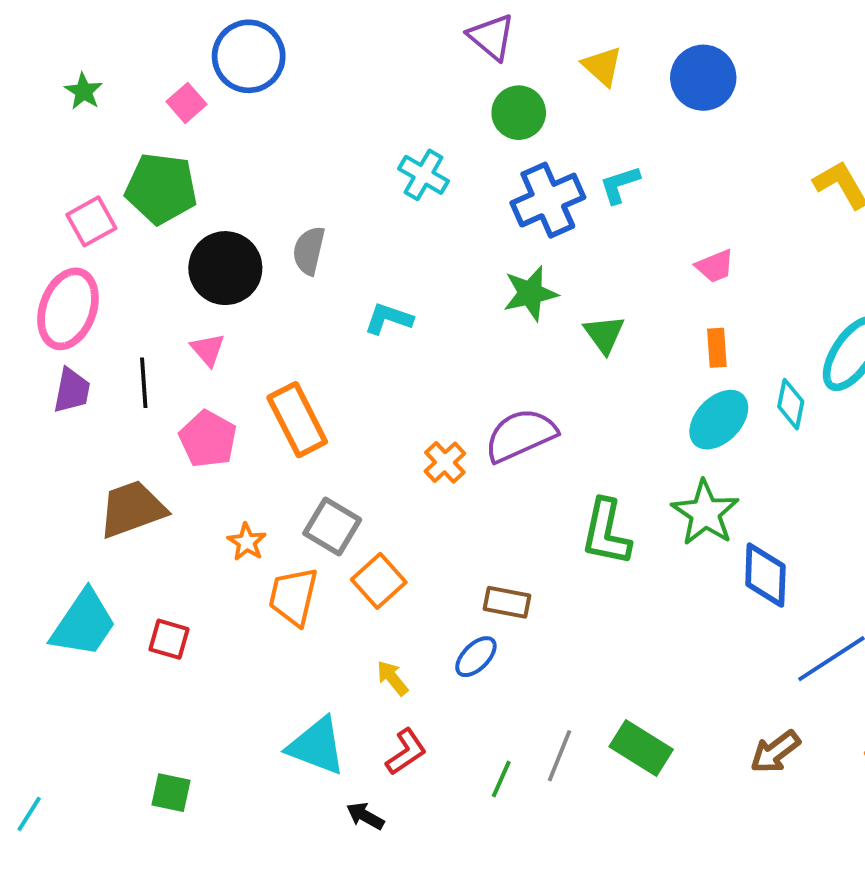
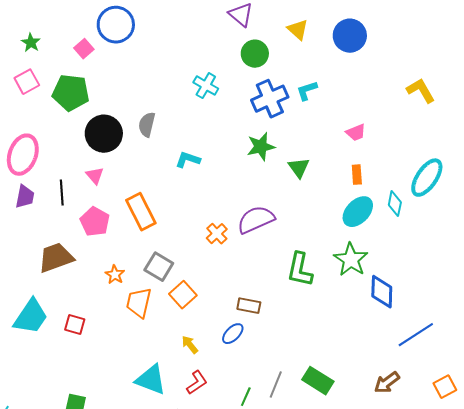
pink square: (91, 221) -> (27, 82), moved

